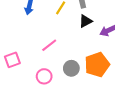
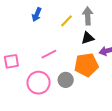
orange pentagon: (97, 65) -> (86, 65), moved
pink circle: (44, 76) -> (39, 83), size x1.5

